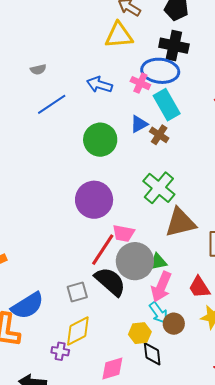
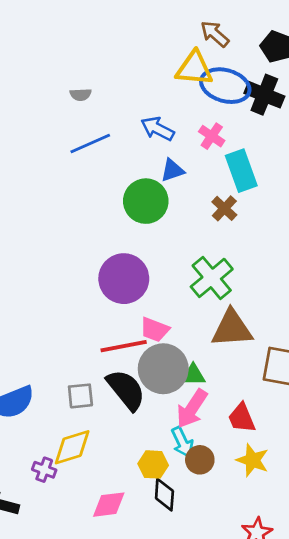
blue ellipse: (160, 71) -> (225, 86), moved
blue triangle: (139, 124) -> (172, 170), moved
red line: (103, 250) -> (124, 346), turned 36

